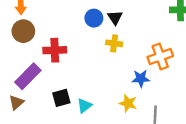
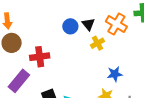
yellow cross: (114, 43) -> (98, 43), moved, turned -32
orange cross: (160, 57) -> (116, 24), moved, turned -35

